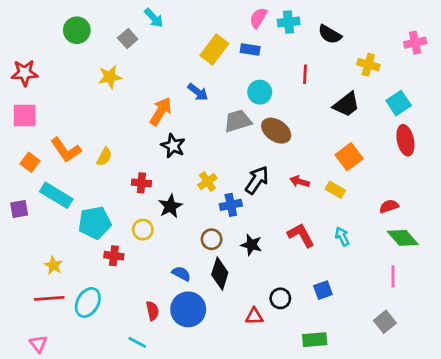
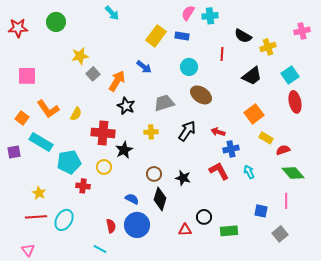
black semicircle: (330, 34) -> (243, 36), moved
gray square: (128, 38) -> (93, 74), moved
yellow cross: (368, 65) -> (268, 47), turned -35
red star: (25, 73) -> (18, 28), moved
pink square: (25, 115) -> (27, 76), moved
gray trapezoid: (238, 121) -> (164, 103), moved
yellow cross: (207, 181) -> (151, 132), turned 32
red cross: (141, 183) -> (103, 133), size x1.6
yellow rectangle: (335, 190) -> (266, 138), moved
blue cross: (231, 205) -> (231, 149), moved
blue square: (323, 290) -> (261, 211), moved, turned 32
green rectangle: (315, 340) -> (229, 231), moved

